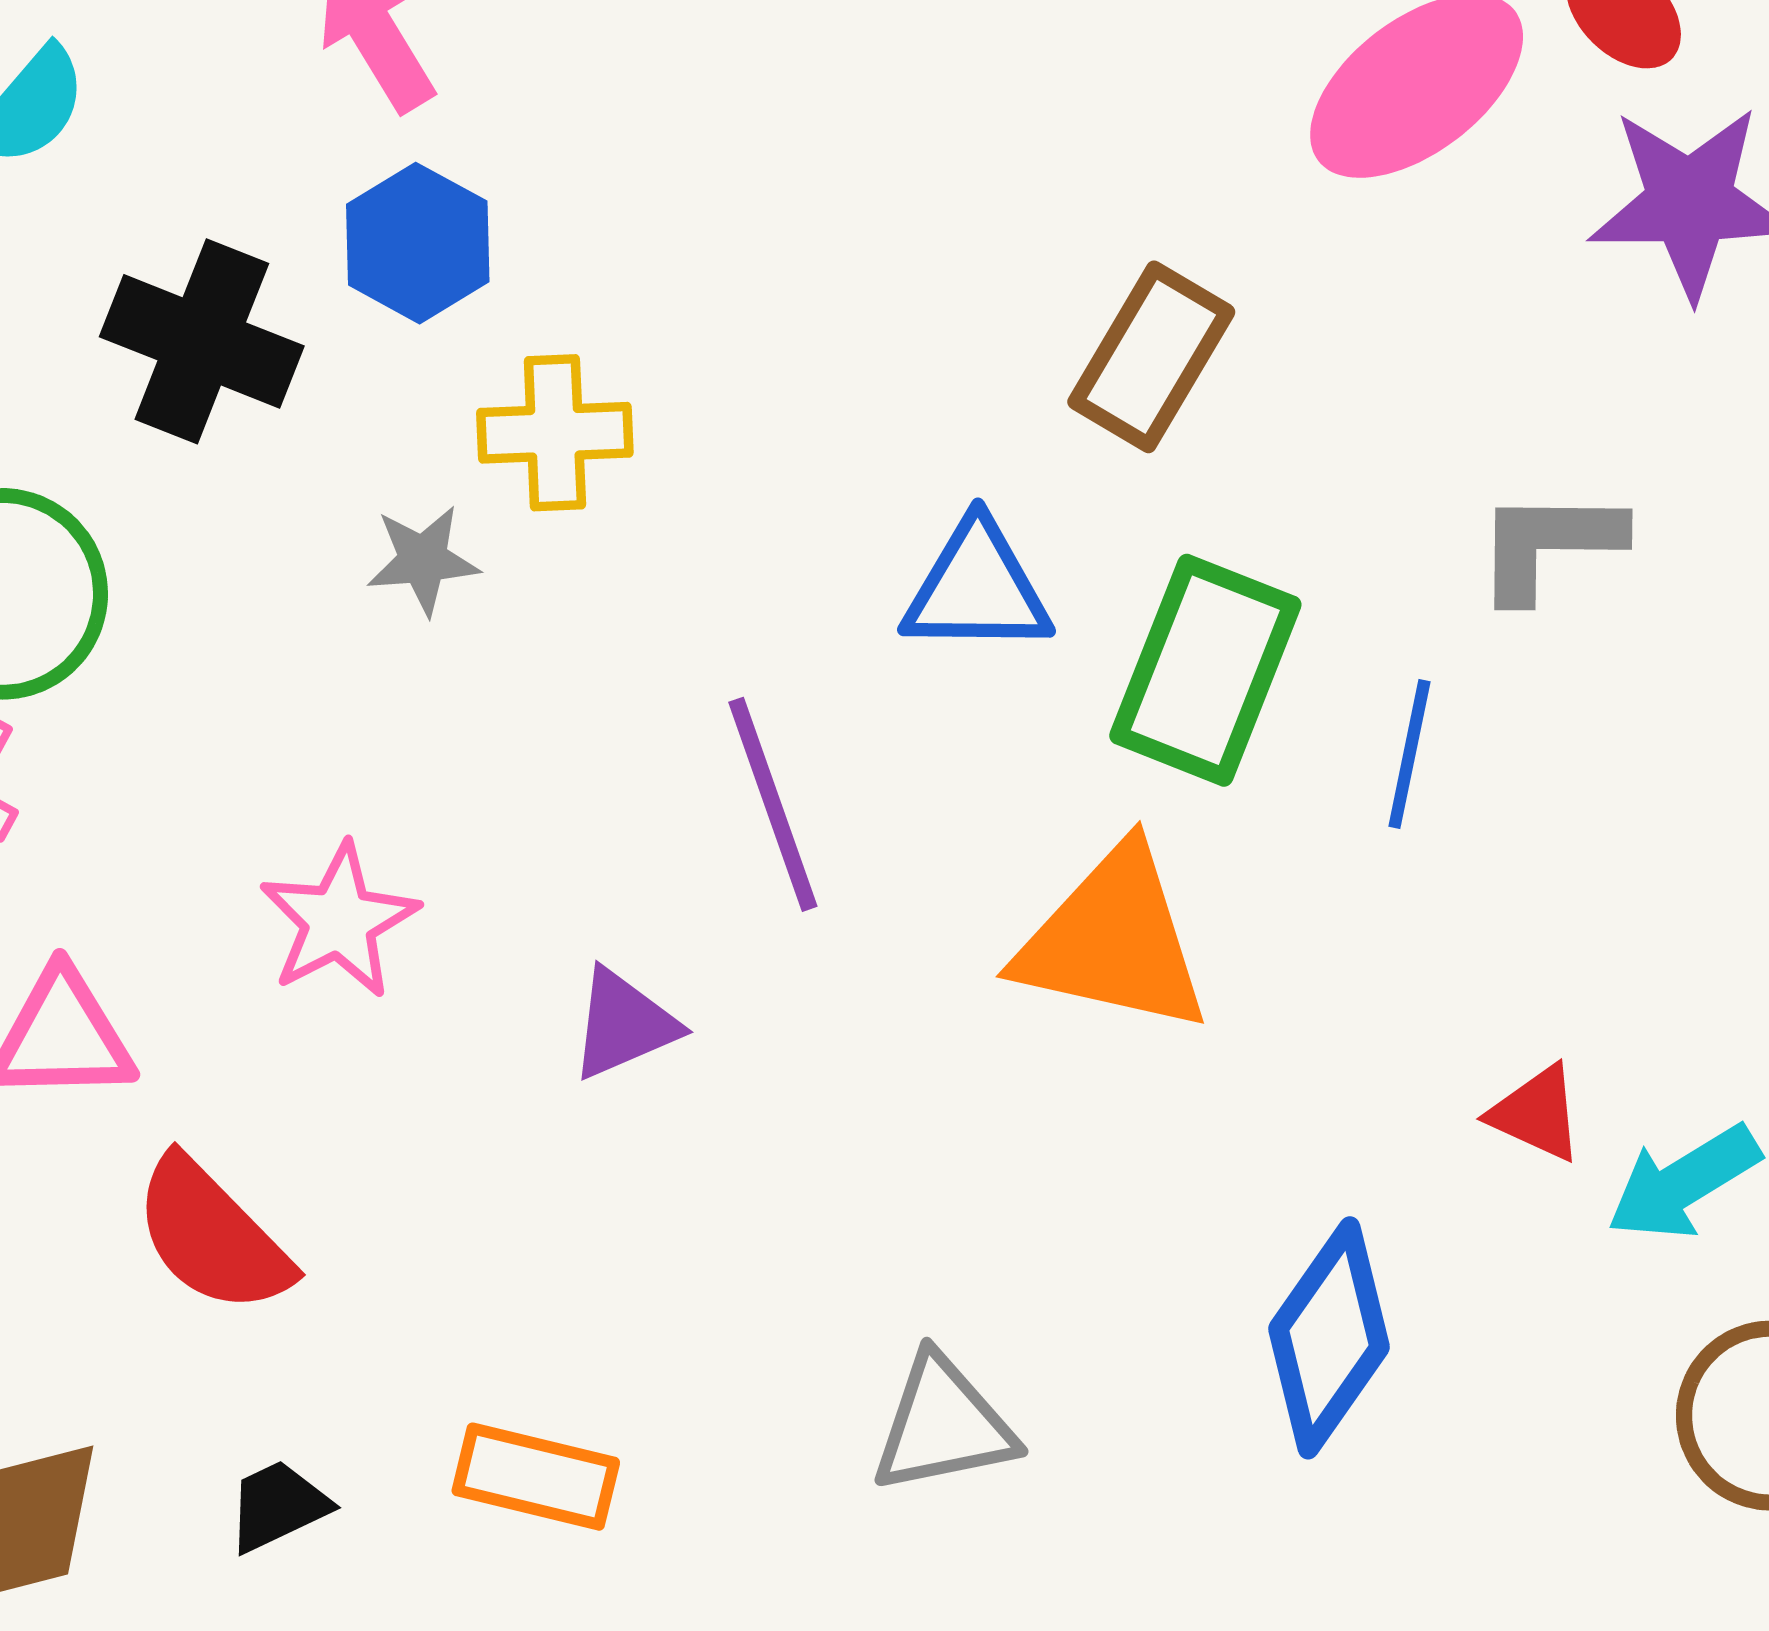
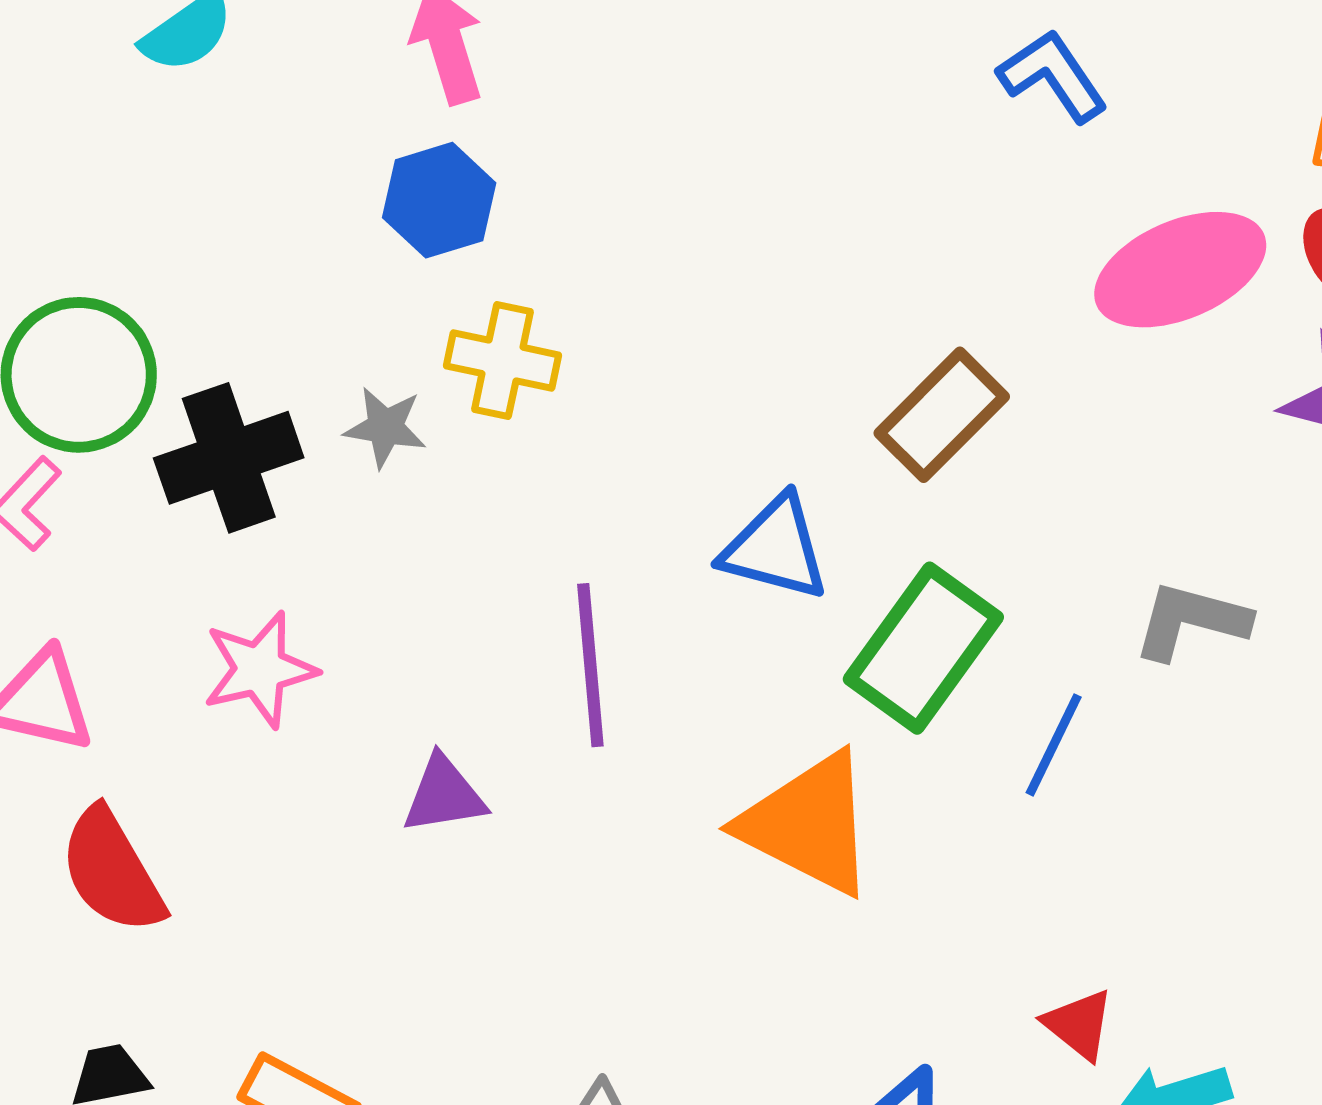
black cross: (202, 341) -> (229, 458), moved, turned 35

